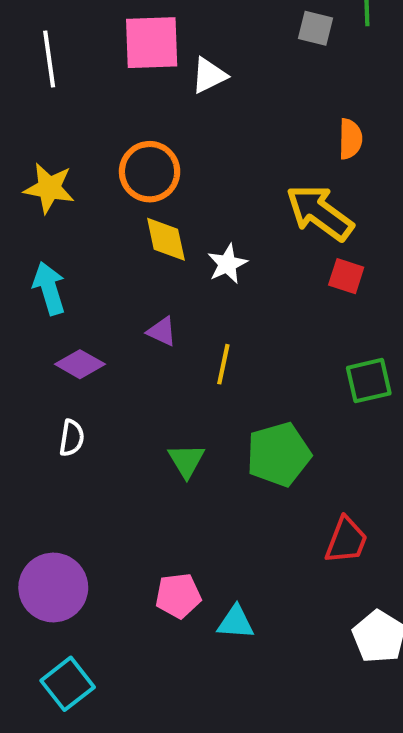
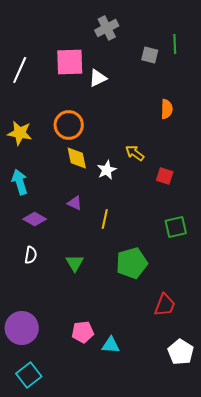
white line: (49, 59) -> (20, 70), turned 32
yellow arrow: (320, 213) -> (135, 153), moved, size x0.6
green triangle: (186, 460) -> (75, 263), moved

